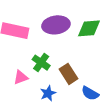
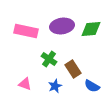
pink triangle: (21, 77) -> (25, 84), moved, turned 40

